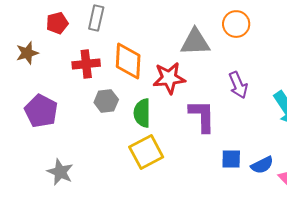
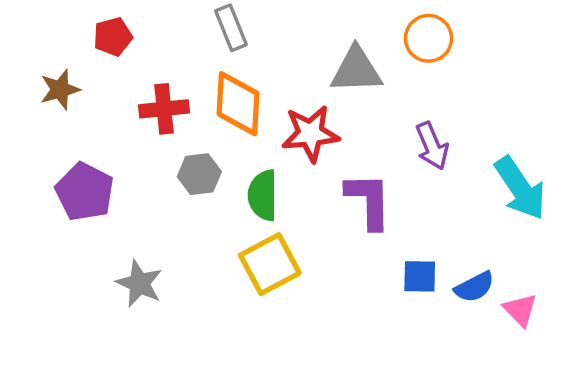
gray rectangle: (96, 18) -> (231, 28), moved, turned -35
gray star: (60, 172) -> (139, 283), moved

